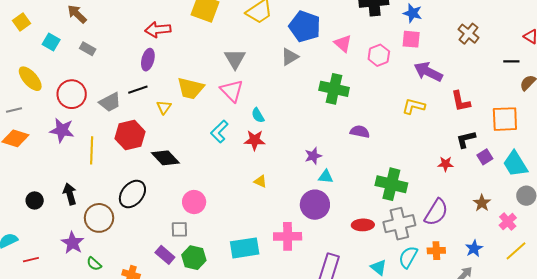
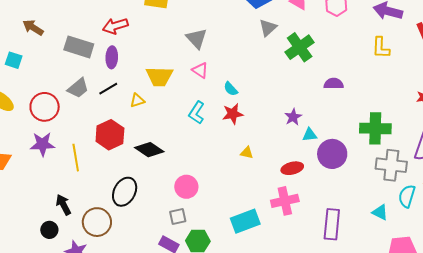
gray rectangle: (88, 49) -> (79, 47), moved, size x1.8
gray triangle: (290, 57) -> (268, 28), moved
green cross: (334, 89) -> (300, 47), turned -36
pink triangle: (232, 91) -> (200, 70), size x0.7
gray trapezoid: (110, 102) -> (78, 88), moved
yellow L-shape: (414, 106) -> (381, 48), turned -90
yellow triangle: (164, 107) -> (137, 100), turned 49
black circle: (35, 200) -> (49, 230), moved
purple circle: (315, 205) -> (332, 154), moved
gray cross: (399, 224) -> (391, 165), turned 32
red ellipse: (363, 225) -> (292, 168), moved

